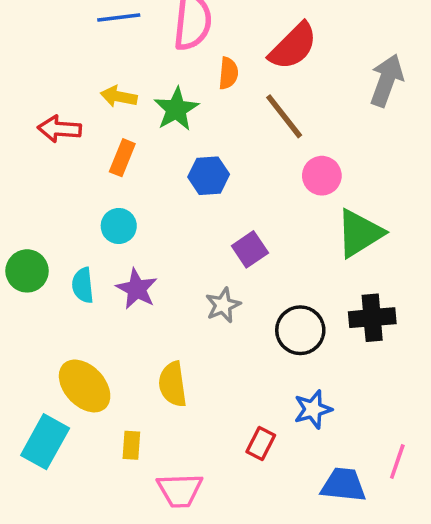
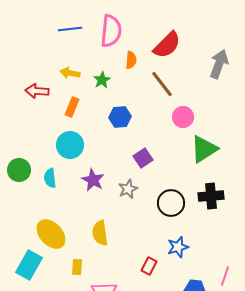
green star: (176, 109) -> (102, 80), size x0.7
cyan circle: (119, 226) -> (70, 145), size x1.4
purple star: (137, 289) -> (93, 180), moved

